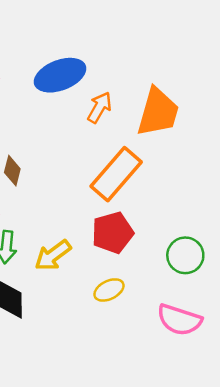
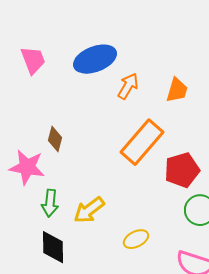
orange trapezoid: (158, 112) -> (177, 90), size x0.6
red pentagon: (113, 233) -> (182, 170), moved

